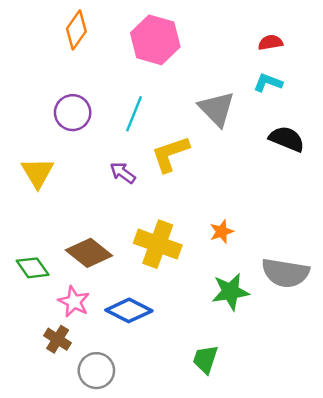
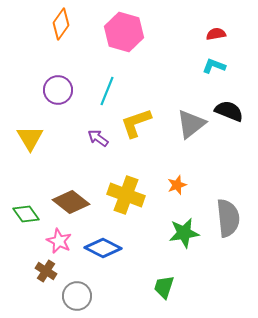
gray triangle: (217, 109) -> (191, 124), moved, turned 36
gray semicircle: (285, 273) -> (228, 218), turned -105

